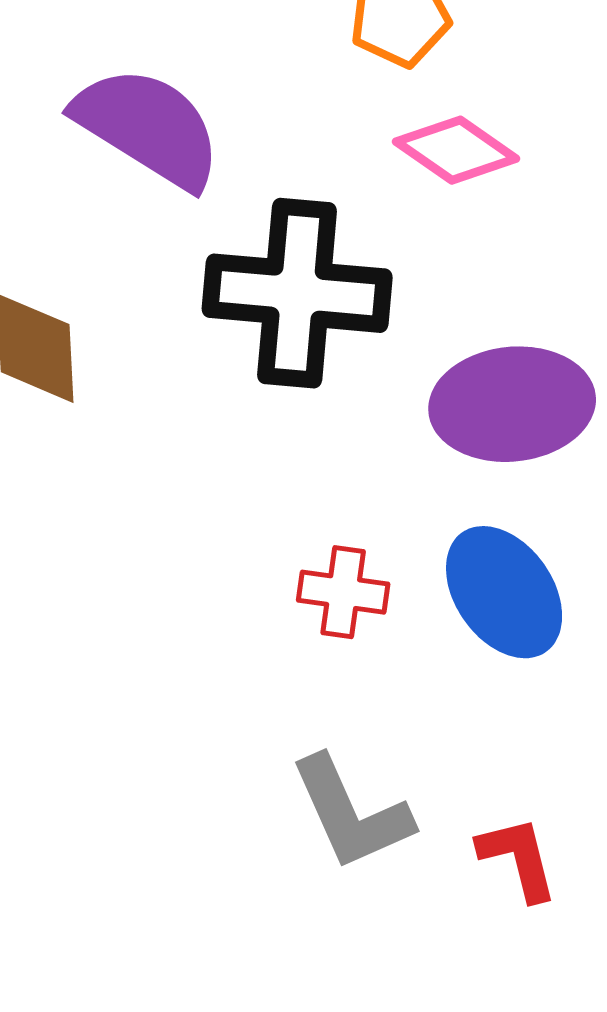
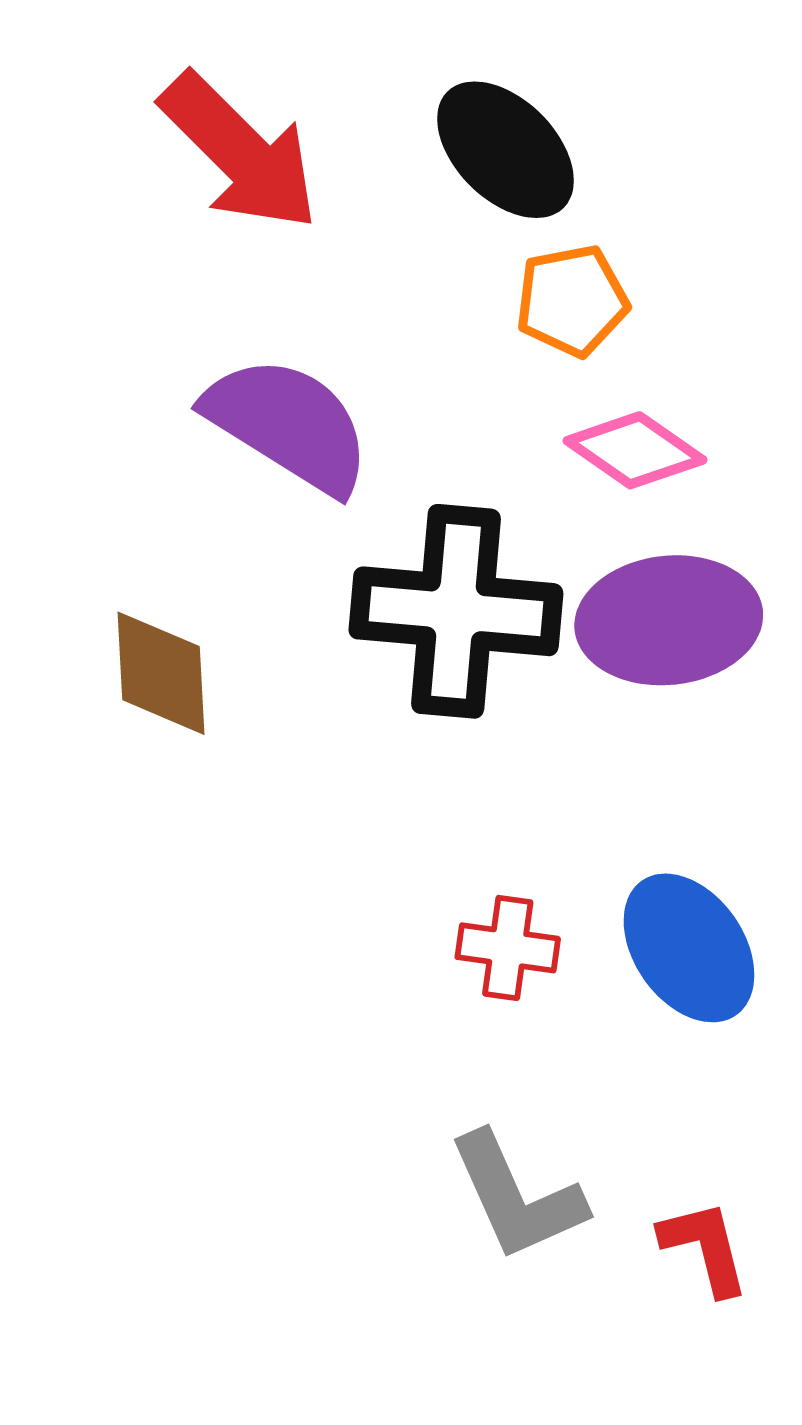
purple ellipse: (512, 404) -> (669, 620), moved

